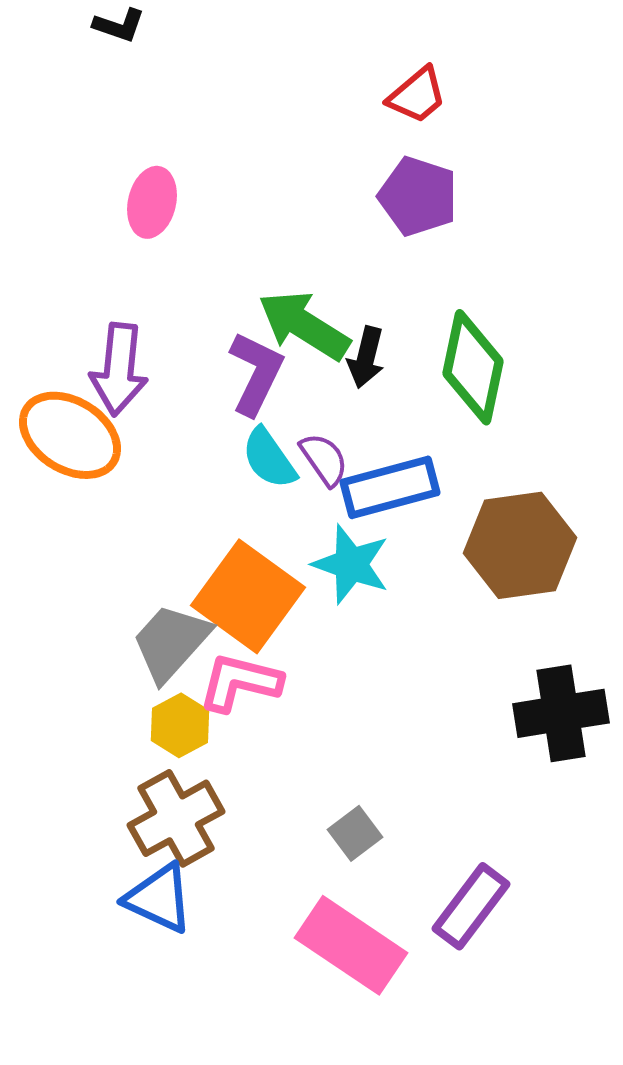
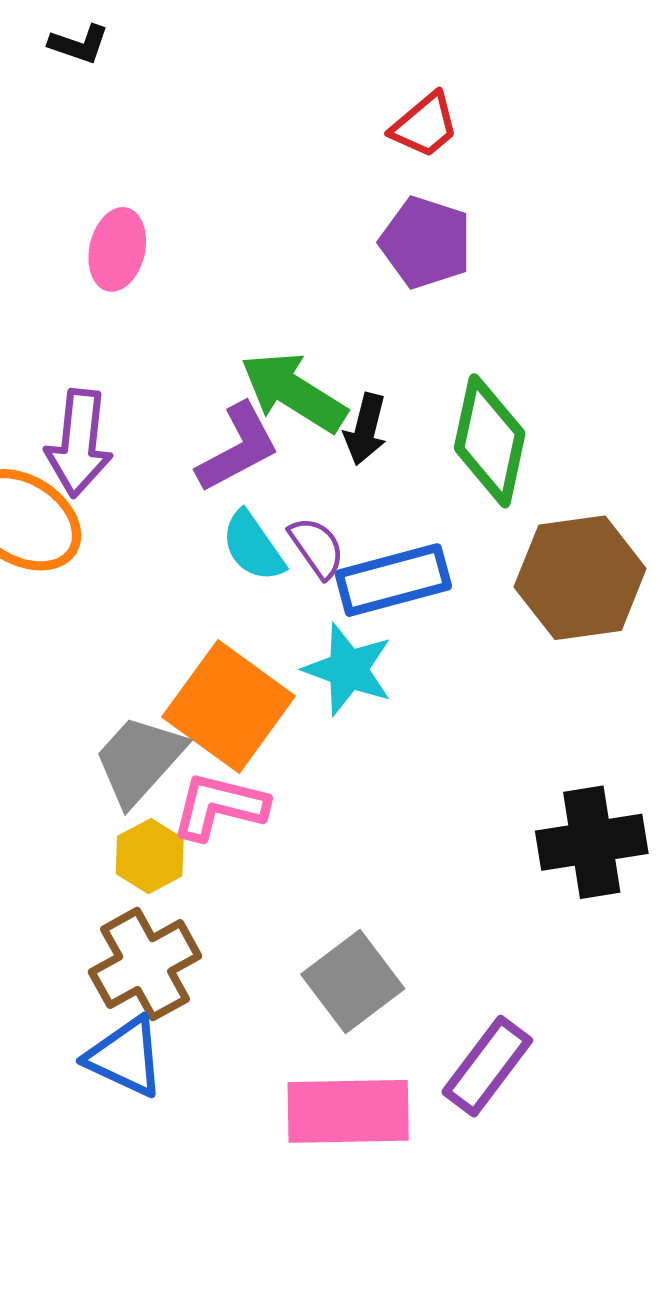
purple L-shape: (256, 373) -> (238, 448), turned 36
brown hexagon: (520, 545) -> (580, 578), moved
gray square: (355, 833) -> (353, 981), size x1.6
pink rectangle: (351, 945) -> (348, 1111), turned -35

